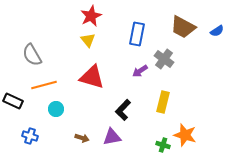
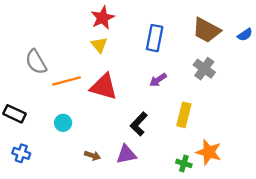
gray cross: (164, 59) -> (204, 69), moved
orange line: (44, 85) -> (66, 81), moved
blue cross: (30, 136) -> (21, 153), moved

